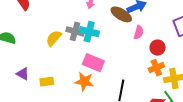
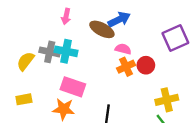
pink semicircle: (139, 32) -> (123, 49), turned -88
orange cross: (156, 68) -> (126, 67), moved
yellow rectangle: (47, 82) -> (24, 99), moved

